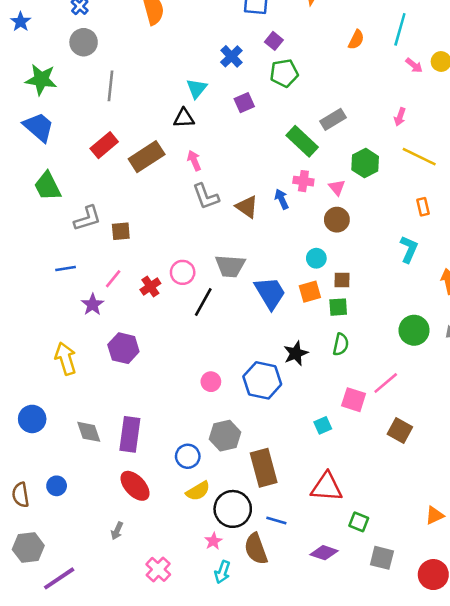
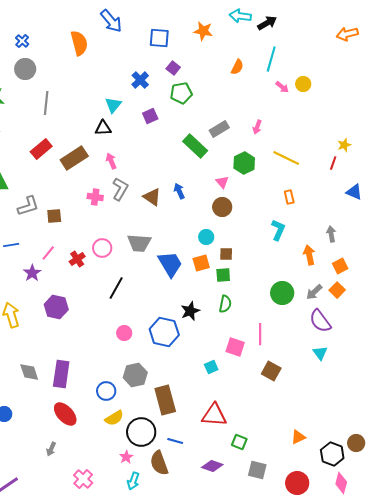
pink arrow: (400, 117) -> (257, 127), moved
pink cross: (303, 181) -> (95, 197), moved
gray L-shape: (206, 197) -> (120, 189), turned -130
black line: (203, 302) -> (116, 288), moved
pink line: (386, 383) -> (260, 334), turned -50

